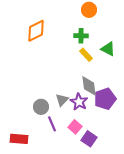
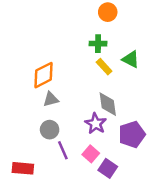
orange diamond: (36, 31) -> (44, 75), moved
purple pentagon: (105, 99) -> (132, 134), moved
gray triangle: (62, 100) -> (51, 99), moved, turned 32

